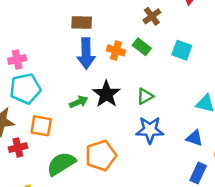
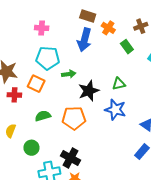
orange cross: (116, 50) -> (108, 28), moved
pink cross: (17, 59) -> (42, 28), moved
cyan pentagon: (25, 89) -> (48, 58), moved
black star: (106, 94) -> (89, 91), moved
green semicircle: (61, 164) -> (43, 116), size x0.7

